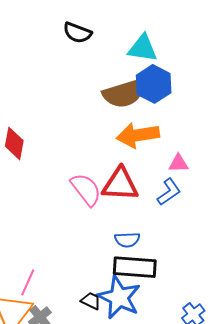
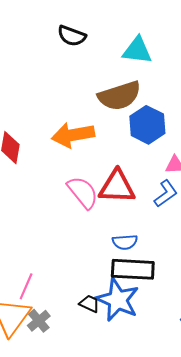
blue hexagon: (154, 84) -> (147, 125), moved
orange arrow: (138, 135) -> (73, 135), moved

